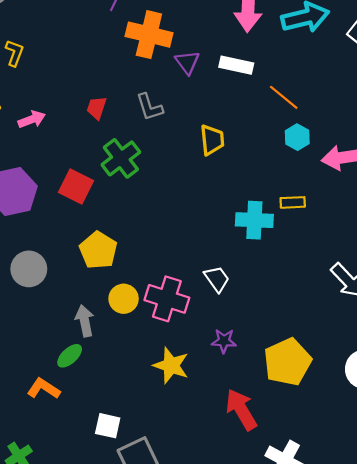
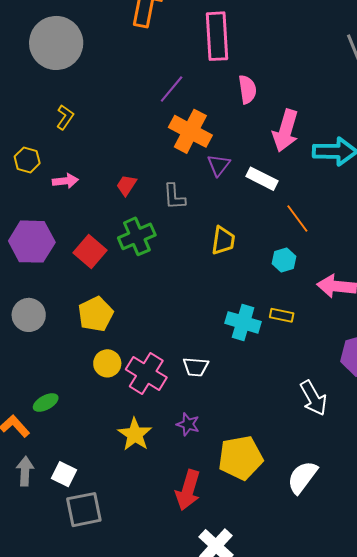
cyan hexagon: (297, 137) -> (284, 260), moved
white trapezoid: (217, 279) -> (196, 367), turned 116
gray arrow: (85, 321) -> (25, 471), moved
red arrow: (241, 410) -> (188, 490), turned -147

